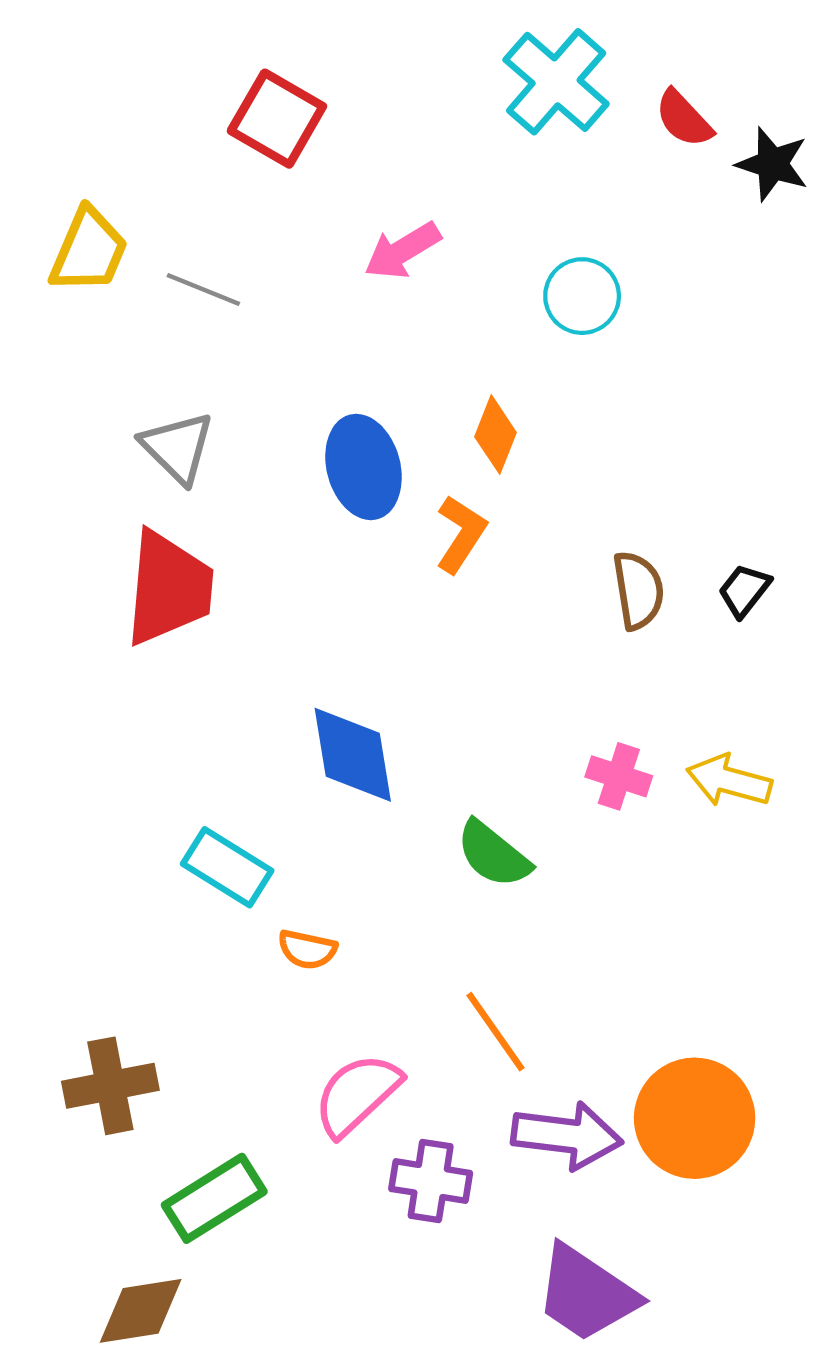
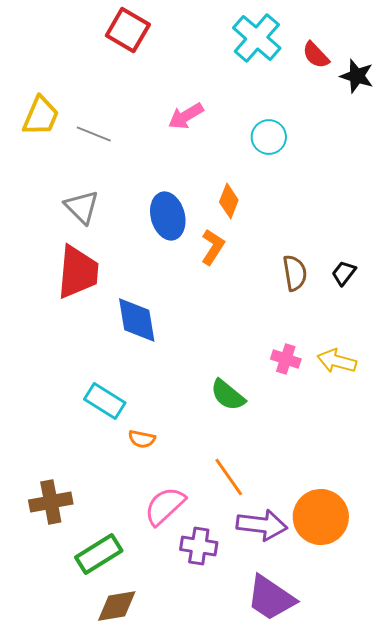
red square: (277, 119) -> (128, 30), moved
blue diamond: (353, 755) -> (137, 320), moved
brown diamond: (141, 1311) -> (117, 606), moved

